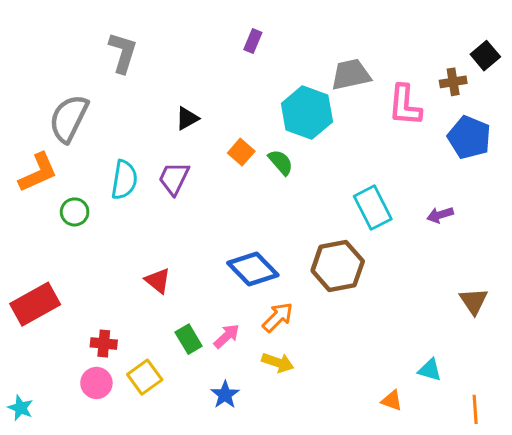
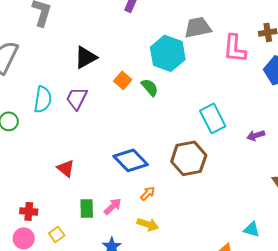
black triangle: (187, 118) -> (86, 57), size x1.4
purple arrow: (440, 215) -> (256, 135), moved
orange arrow: (278, 317) -> (148, 193), size x0.7
green rectangle: (189, 339) -> (87, 208), turned 30
yellow square: (145, 377) -> (57, 234), size x0.7

